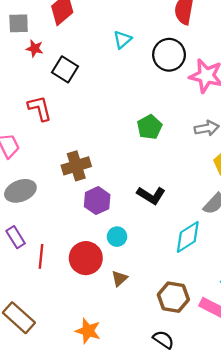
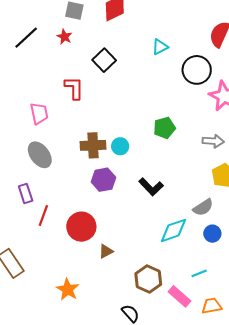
red star: (35, 49) -> (64, 37), moved
gray ellipse: (20, 191) -> (40, 155), turned 60
cyan circle: (117, 237) -> (120, 146), moved

